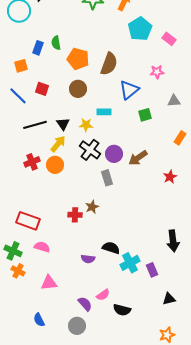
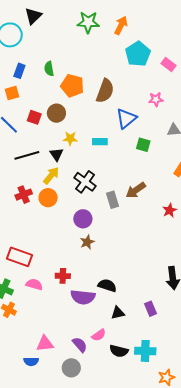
blue rectangle: (38, 48) -> (19, 71), moved
brown circle: (78, 89) -> (56, 113), moved
green square: (145, 115) -> (143, 145), turned 32
yellow star: (86, 125) -> (70, 138), moved
purple circle: (114, 154) -> (83, 219), moved
gray rectangle: (107, 178) -> (112, 200), moved
red cross: (75, 215) -> (63, 276), moved
purple semicircle: (88, 259) -> (83, 297), size x1.6
cyan cross: (130, 263) -> (145, 351), moved, turned 30
pink triangle: (49, 283) -> (45, 344), moved
black triangle: (169, 299) -> (118, 313), moved
blue semicircle: (39, 320) -> (31, 362), turned -64

